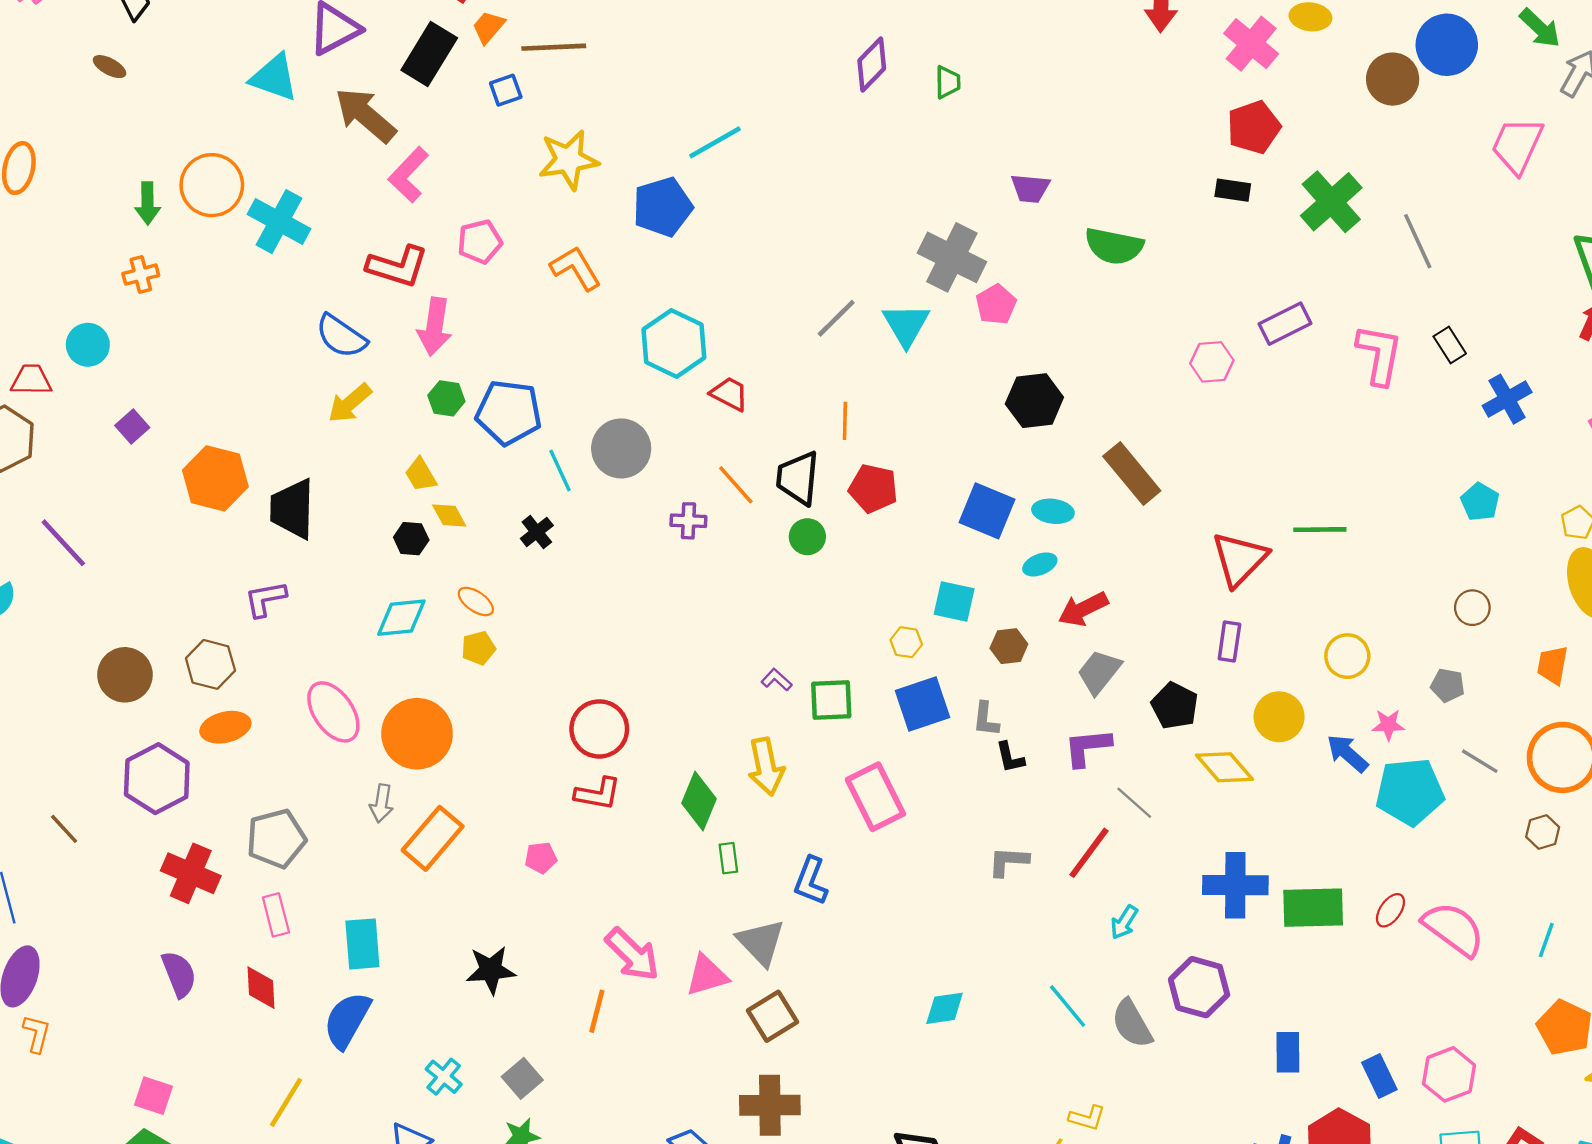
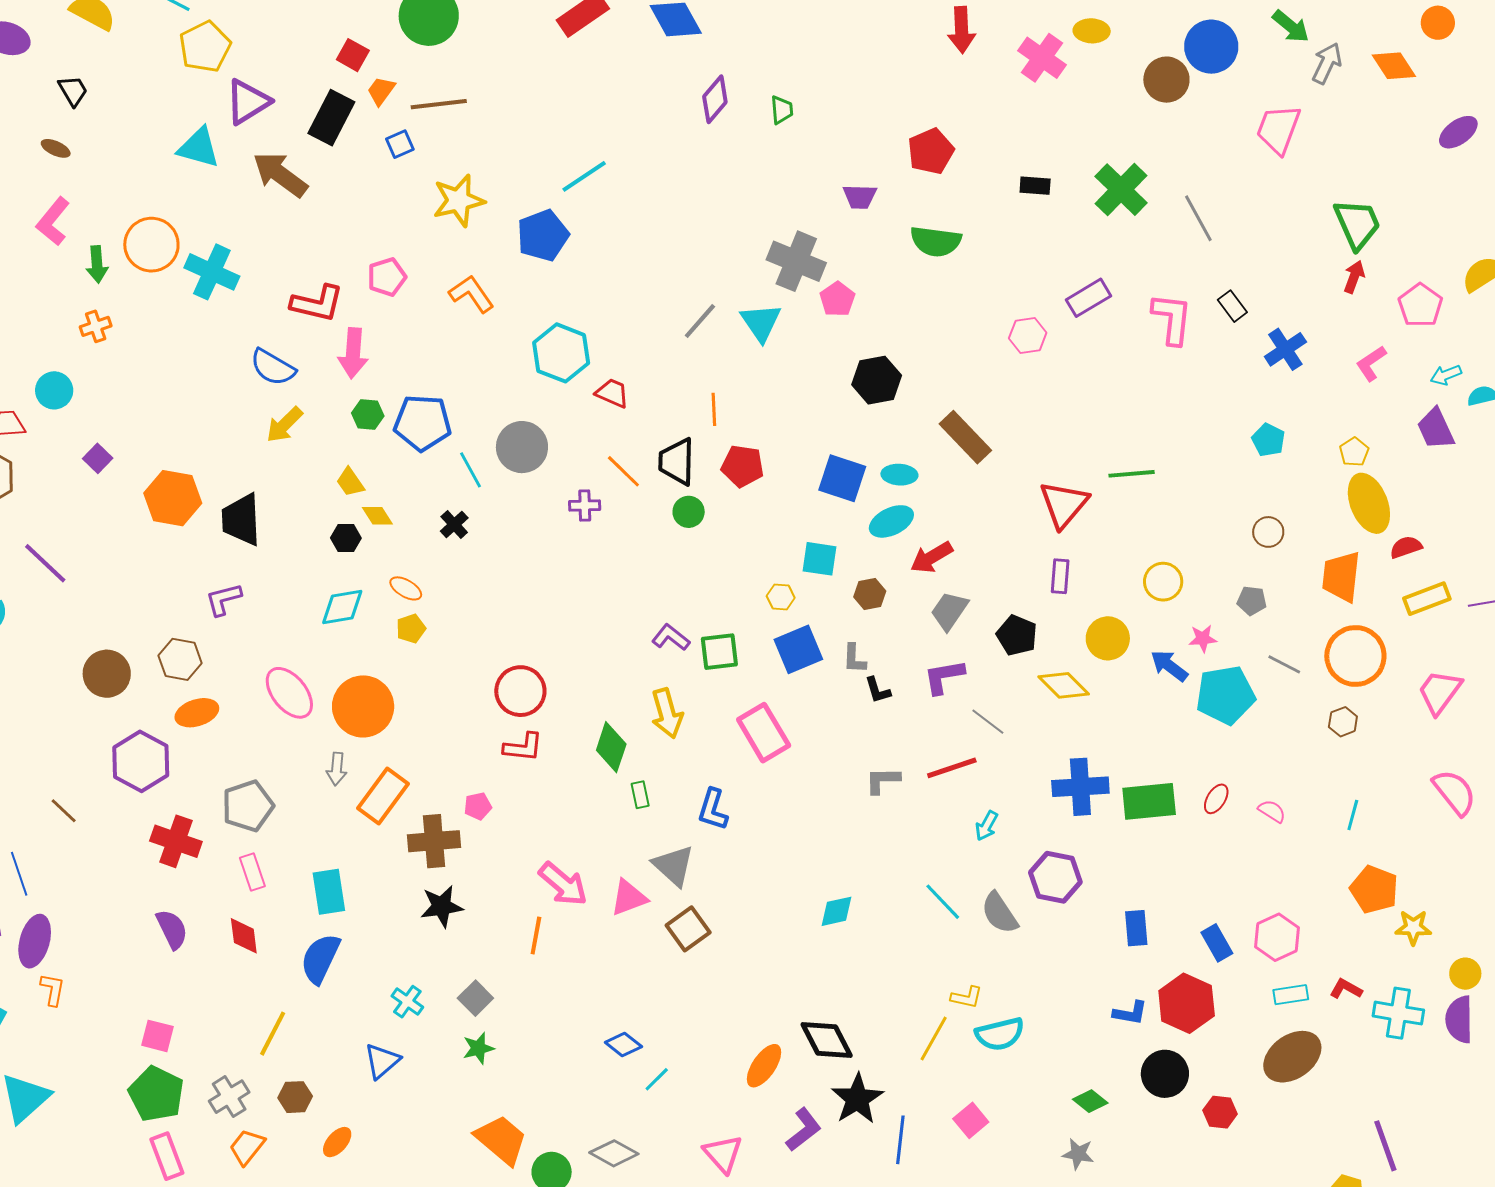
red pentagon: (1254, 127) -> (931, 151), moved
pink L-shape: (408, 175) -> (53, 221), moved
cyan ellipse: (1040, 564) -> (891, 521), size x1.5
orange trapezoid: (1553, 665) -> (1341, 577), size x1.5
purple L-shape: (776, 680) -> (671, 637), size x1.4
red line: (1089, 853) -> (952, 768), turned 39
pink semicircle: (1454, 929) -> (1272, 811), size x0.5
brown cross: (770, 1105) -> (434, 841), moved

